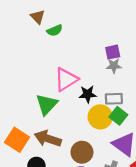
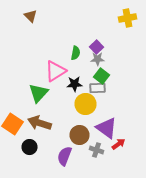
green semicircle: (55, 30) -> (76, 53), moved, turned -56
purple square: (113, 52) -> (96, 47), turned -32
green square: (118, 116) -> (102, 76), moved
brown circle: (82, 152) -> (80, 135), moved

